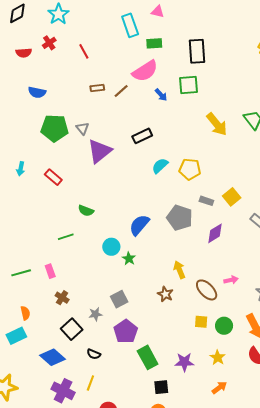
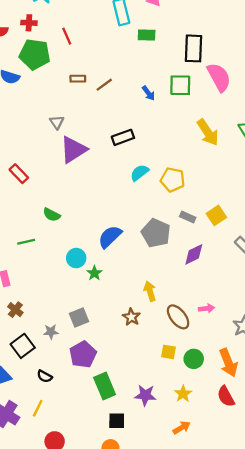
red cross: (49, 43) -> (29, 23), turned 32
pink semicircle: (145, 71) -> (219, 77), moved, turned -92
green pentagon: (54, 128) -> (35, 54), moved

